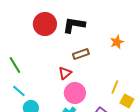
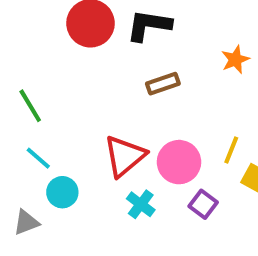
red triangle: (65, 73) -> (125, 156), moved, size x1.6
pink circle: (75, 93) -> (179, 162), moved

